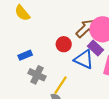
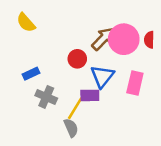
purple rectangle: (96, 48) -> (90, 95), moved, turned -42
blue triangle: (84, 59) -> (102, 76), turned 45

